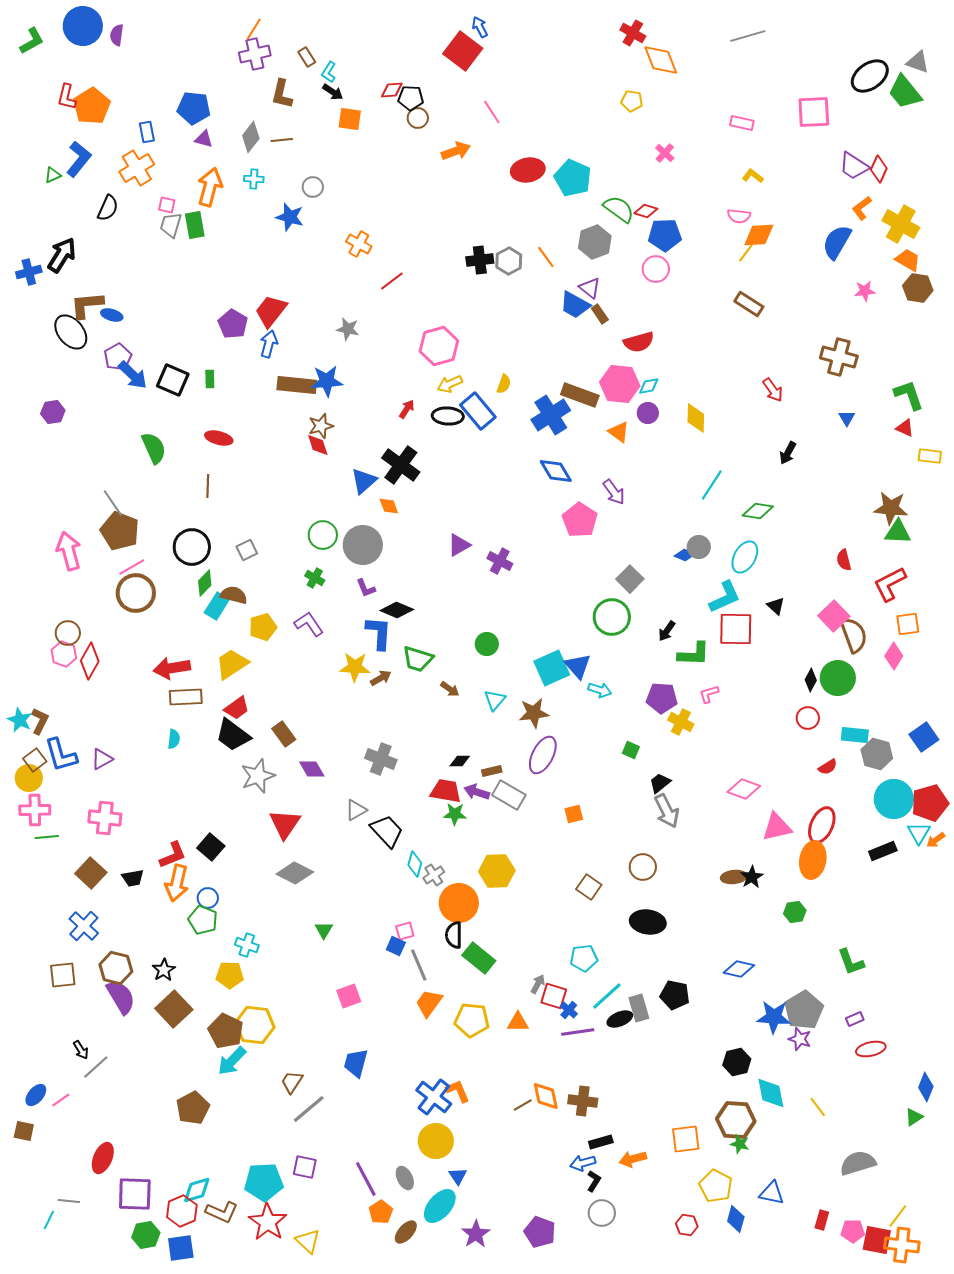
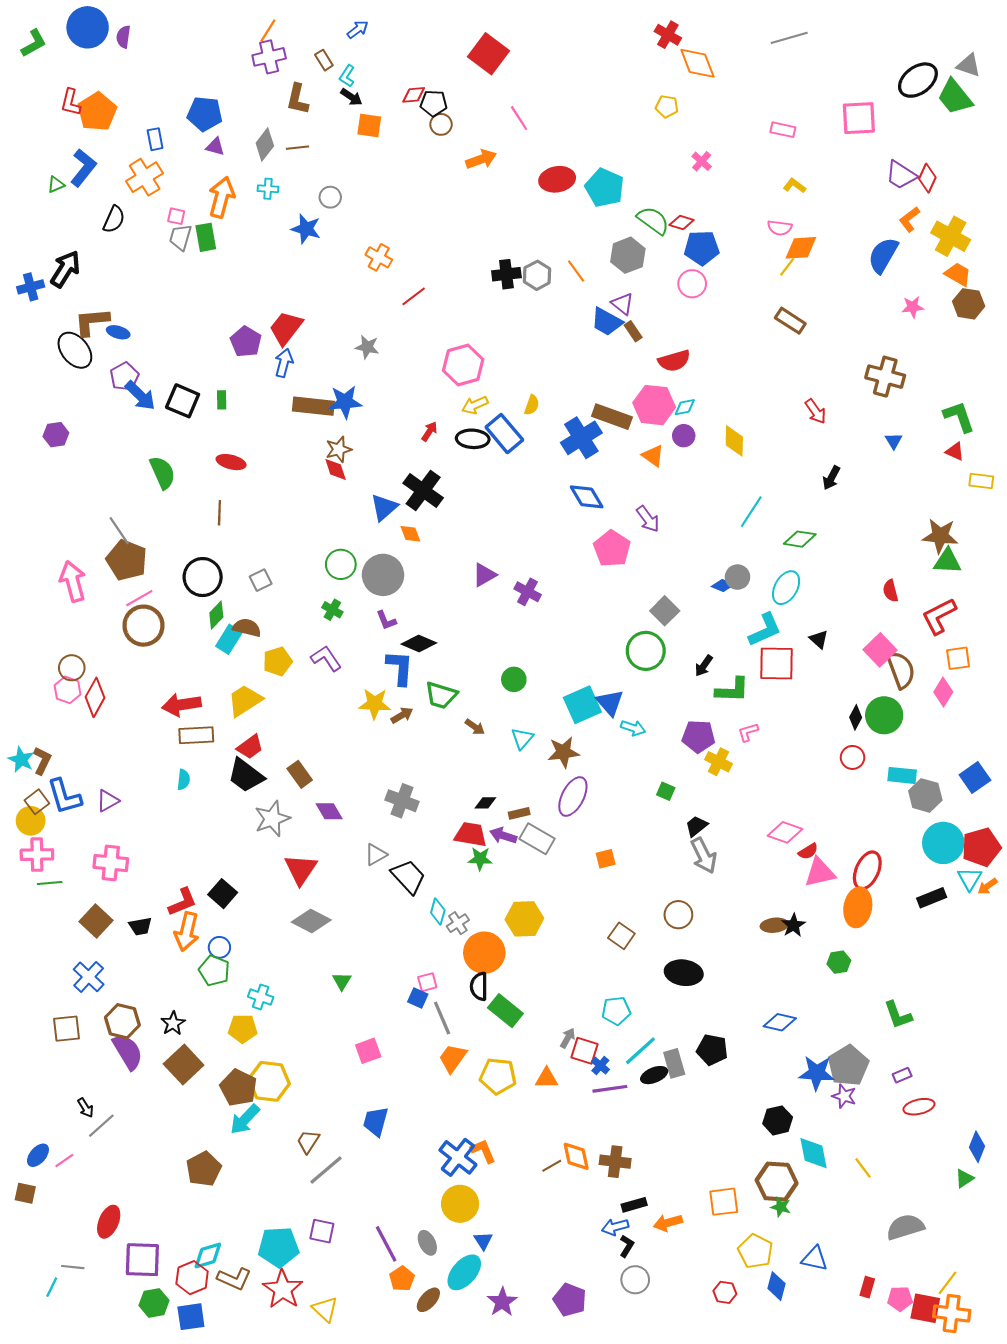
blue arrow: (480, 27) -> (358, 29), moved, turned 80
red semicircle: (828, 767) -> (808, 851), moved

